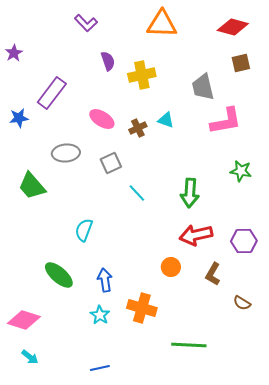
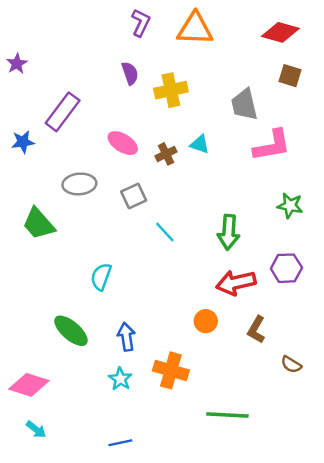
purple L-shape: (86, 23) -> (141, 23), moved, turned -110
brown square: (241, 63) -> (290, 76), turned 30
purple hexagon: (244, 241) -> (286, 268), moved

